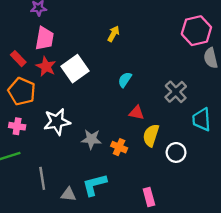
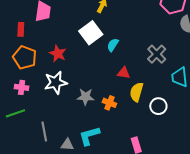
red rectangle: (18, 59) -> (21, 29), turned 48
red star: (46, 67) -> (58, 54), moved
white square: (75, 69) -> (91, 33), moved

